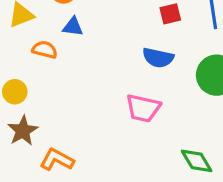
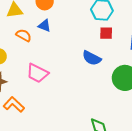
pink trapezoid: (143, 108) -> (37, 73), moved

